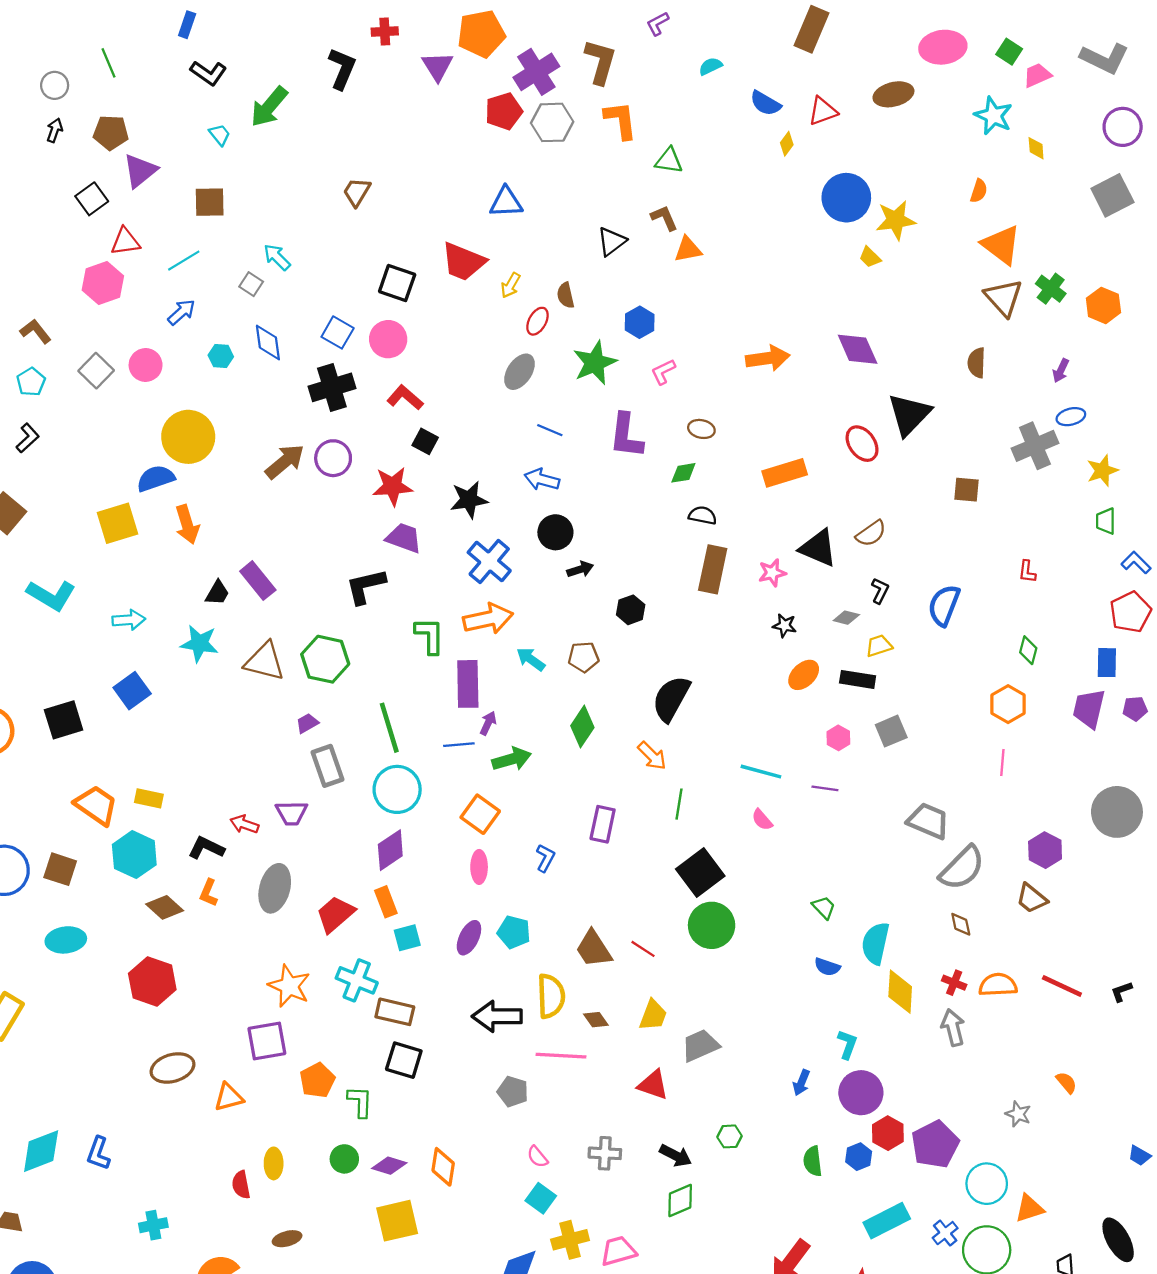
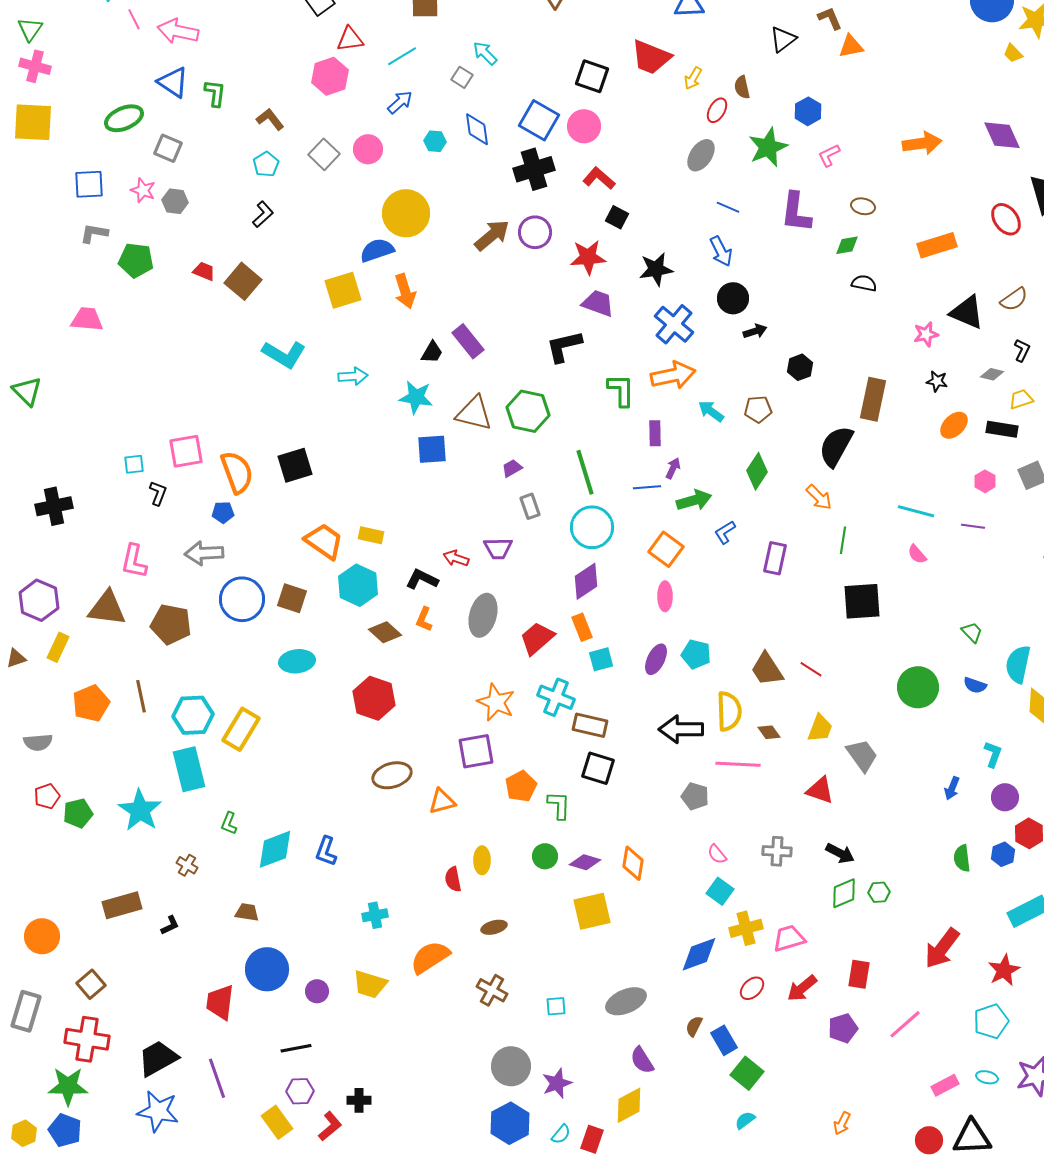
blue square: (338, 332) -> (539, 120), size x1.4
blue arrow: (542, 480) -> (721, 251), turned -132
brown rectangle: (713, 569) -> (873, 399), moved
purple rectangle: (468, 684) -> (655, 433), size x0.6
blue square: (132, 691) -> (432, 449), moved, turned 32
gray rectangle: (327, 766) -> (530, 506), size x0.7
blue L-shape: (545, 858) -> (725, 532), moved, turned -150
black square: (700, 873) -> (862, 601), turned 33
green circle: (712, 925) -> (918, 687), moved
gray trapezoid: (700, 1046) -> (862, 755), turned 78
purple circle: (861, 1093) -> (1005, 797), size x0.7
green hexagon: (730, 1136) -> (879, 892), moved

